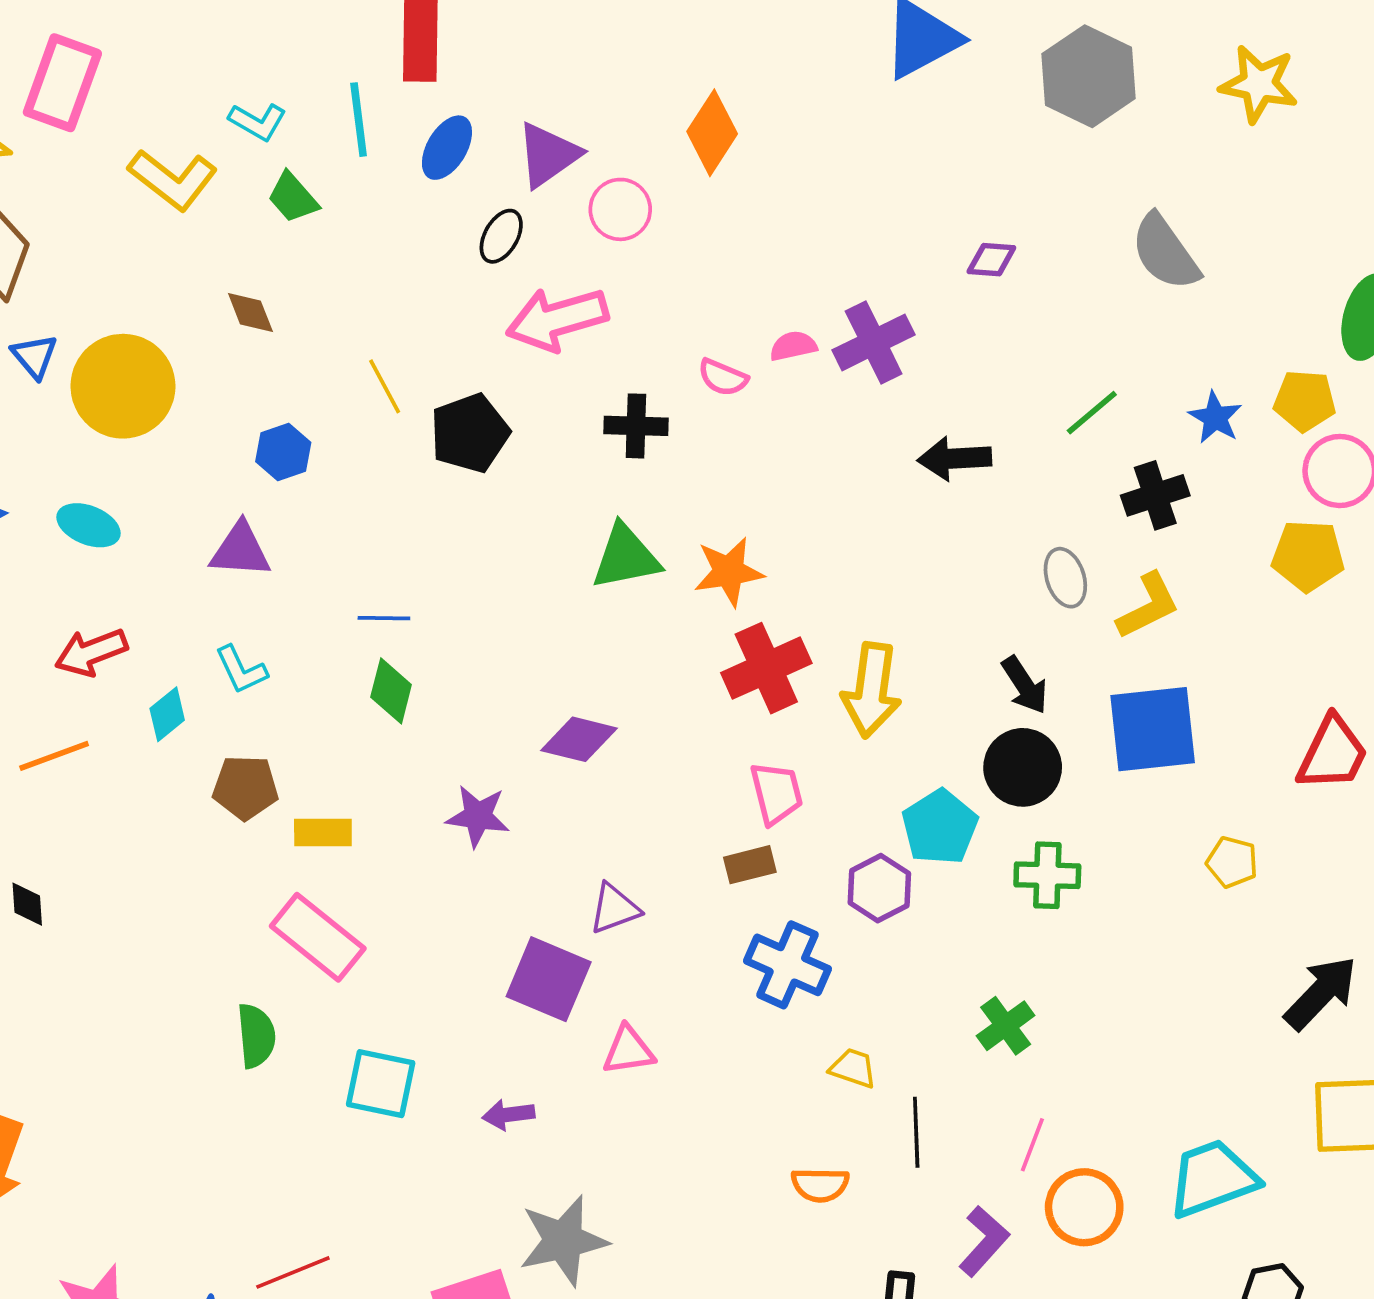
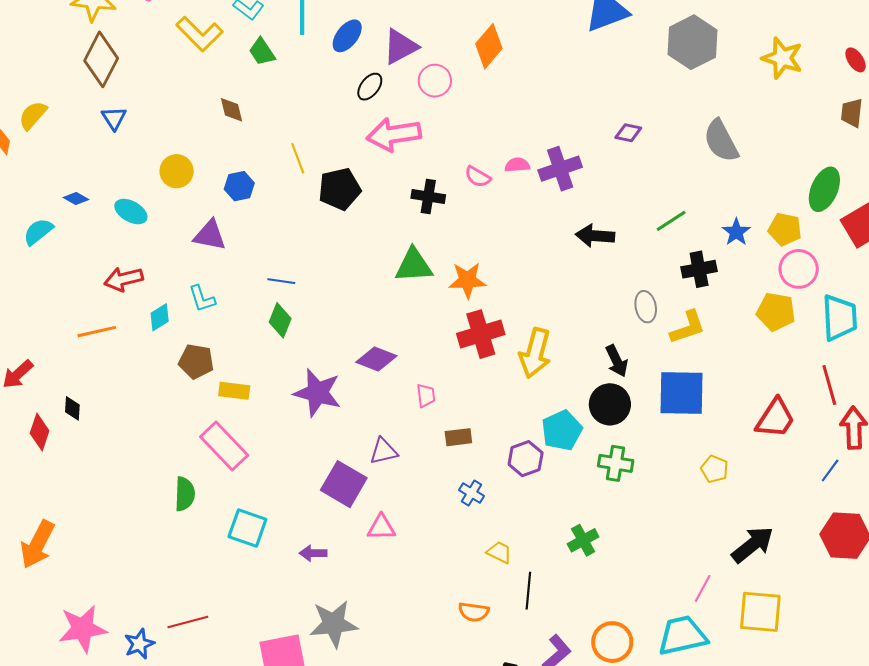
yellow circle: (123, 386) -> (177, 171), moved, size x0.6
pink trapezoid: (776, 793) -> (426, 395), moved, size x0.7
purple star: (478, 816) -> (317, 393), size x1.4
blue cross: (787, 965) -> (472, 493), size x0.6
pink line: (1032, 1145) -> (703, 588), moved

